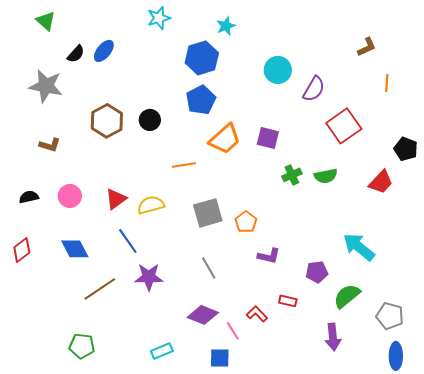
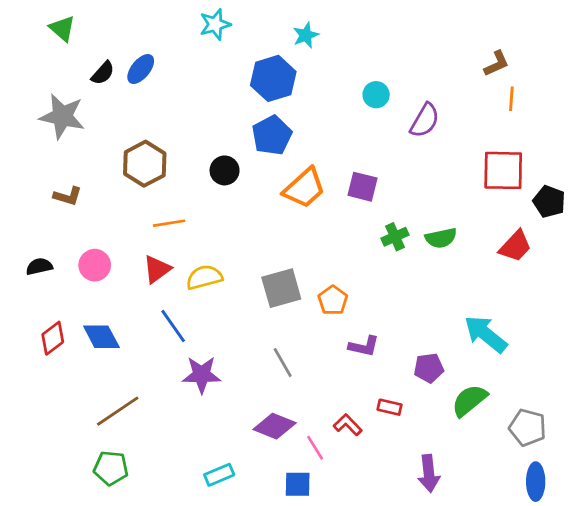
cyan circle: (278, 70) -> (376, 95), size x0.7
orange line: (387, 83) -> (511, 99), moved
black circle: (150, 120) -> (225, 170), moved
red square: (344, 126) -> (503, 170), moved, turned 36
orange line: (184, 165) -> (169, 223), moved
red diamond: (22, 250) -> (53, 338), moved
brown line: (100, 289) -> (118, 411), moved
purple arrow: (333, 337) -> (429, 473), moved

